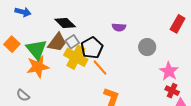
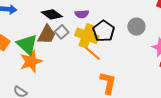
purple semicircle: (119, 27) -> (82, 14), moved
black pentagon: (92, 48) -> (104, 31), moved
yellow cross: (76, 57) -> (87, 36), moved

